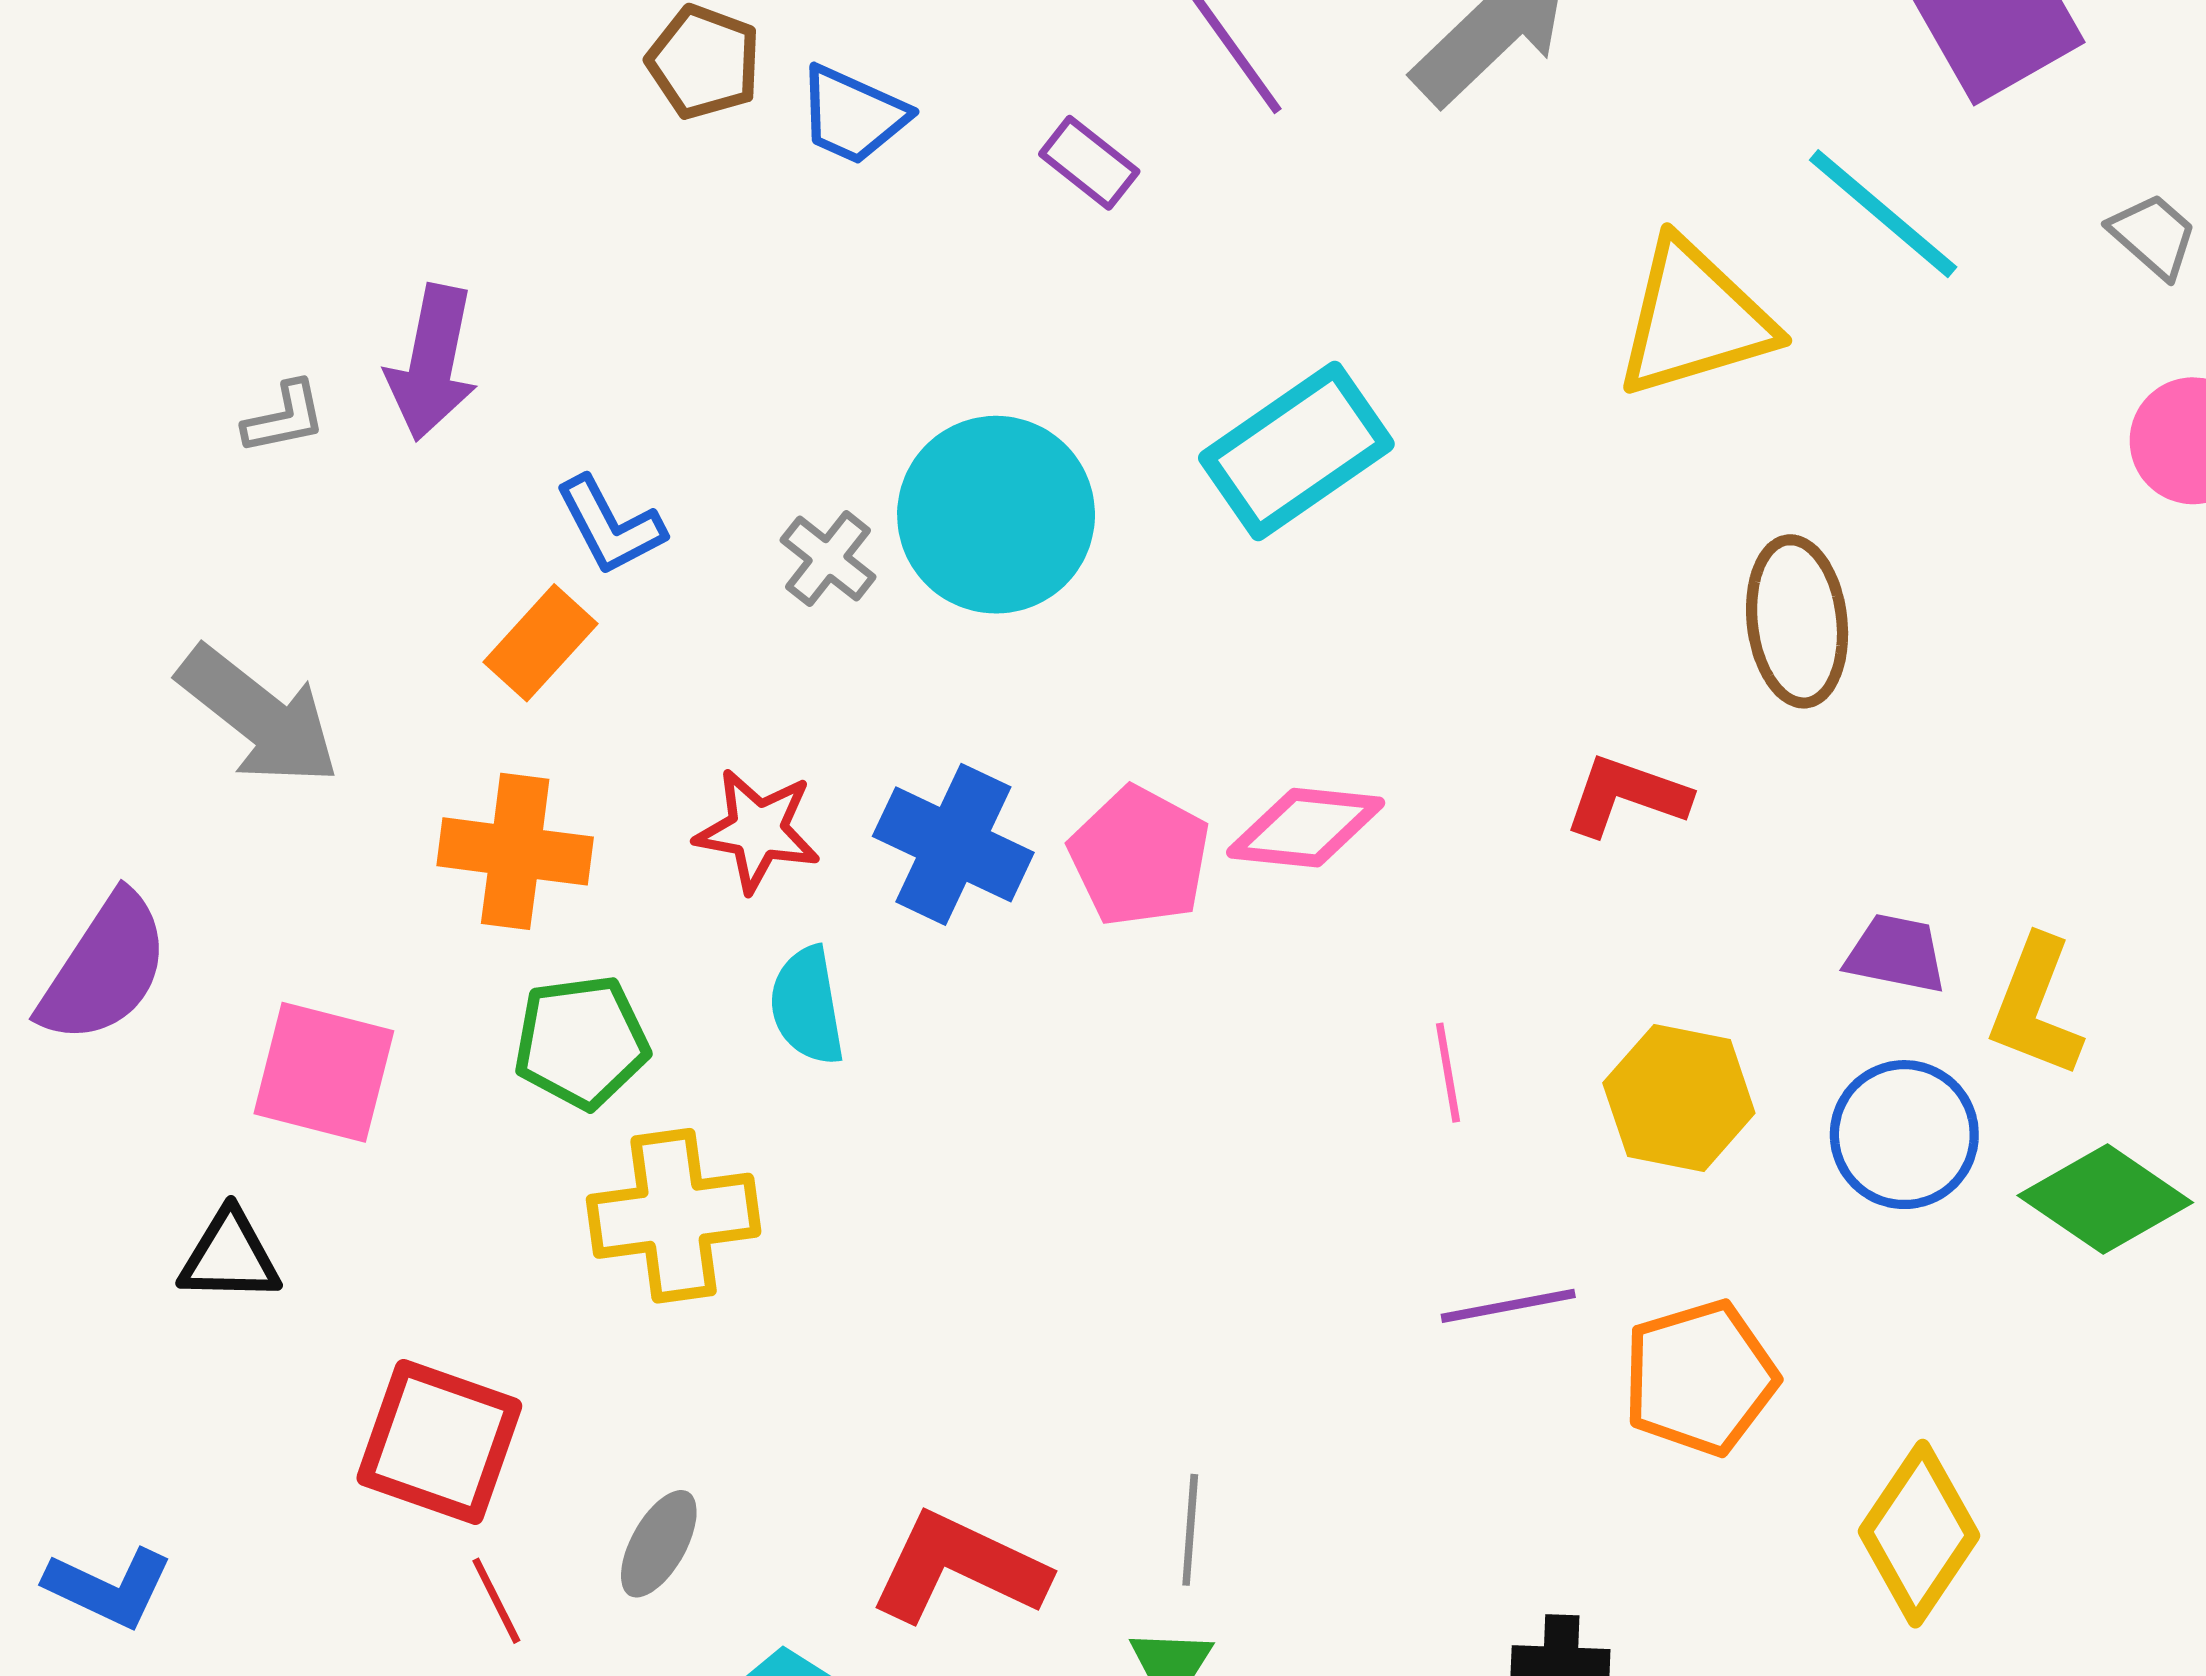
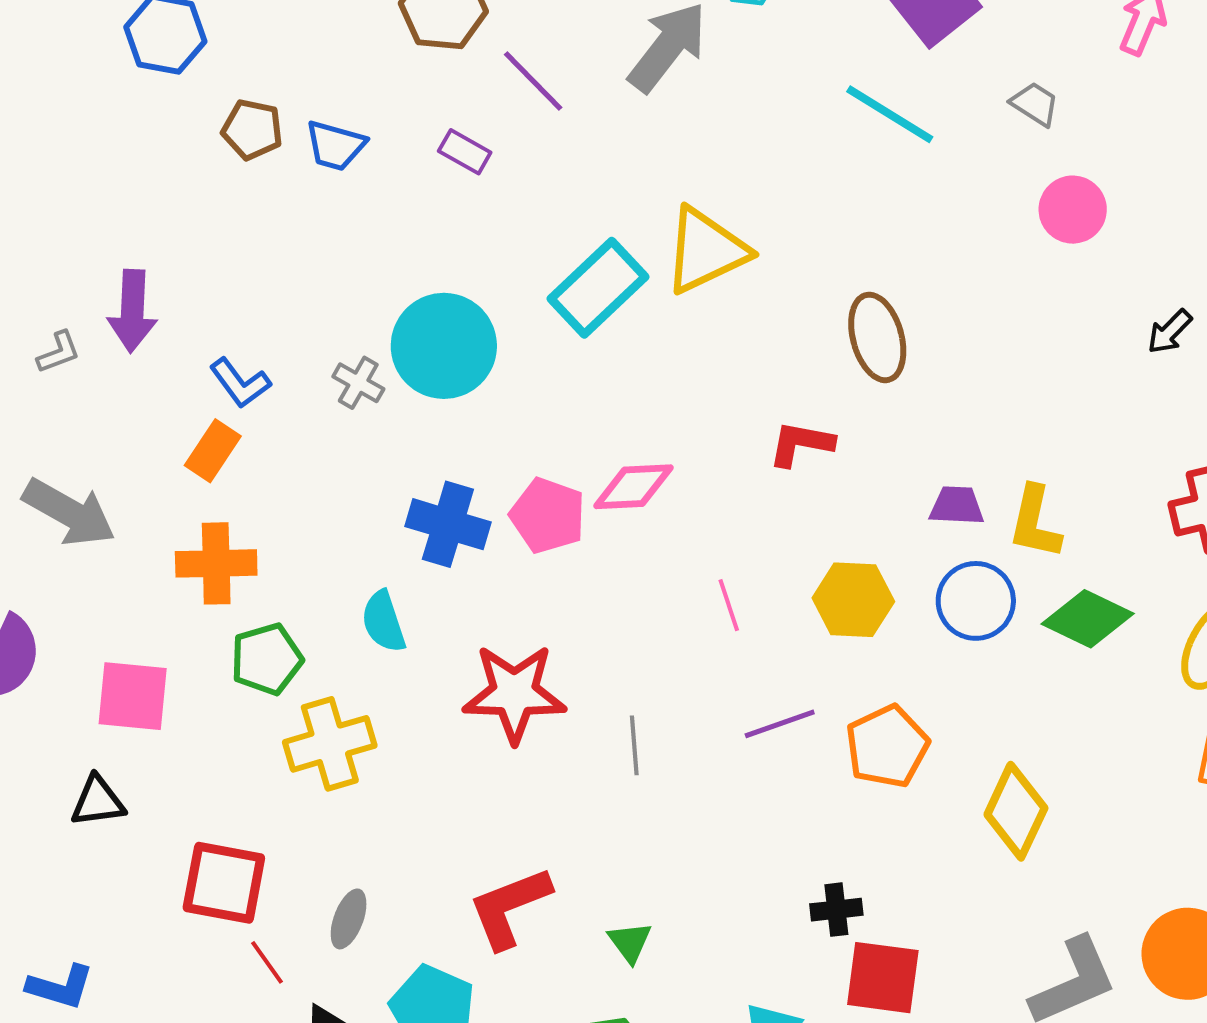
yellow triangle: (1694, 319) -> (706, 251), moved
red star: (758, 830) -> (514, 693), moved, size x1.5
gray line: (1190, 1530) -> (634, 745), moved
red L-shape: (959, 1568) -> (510, 907), turned -38

